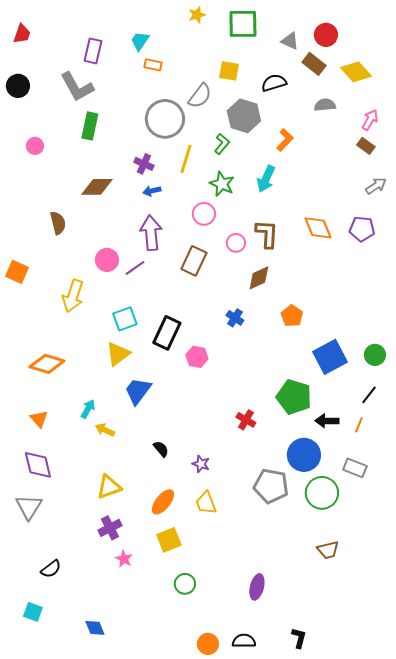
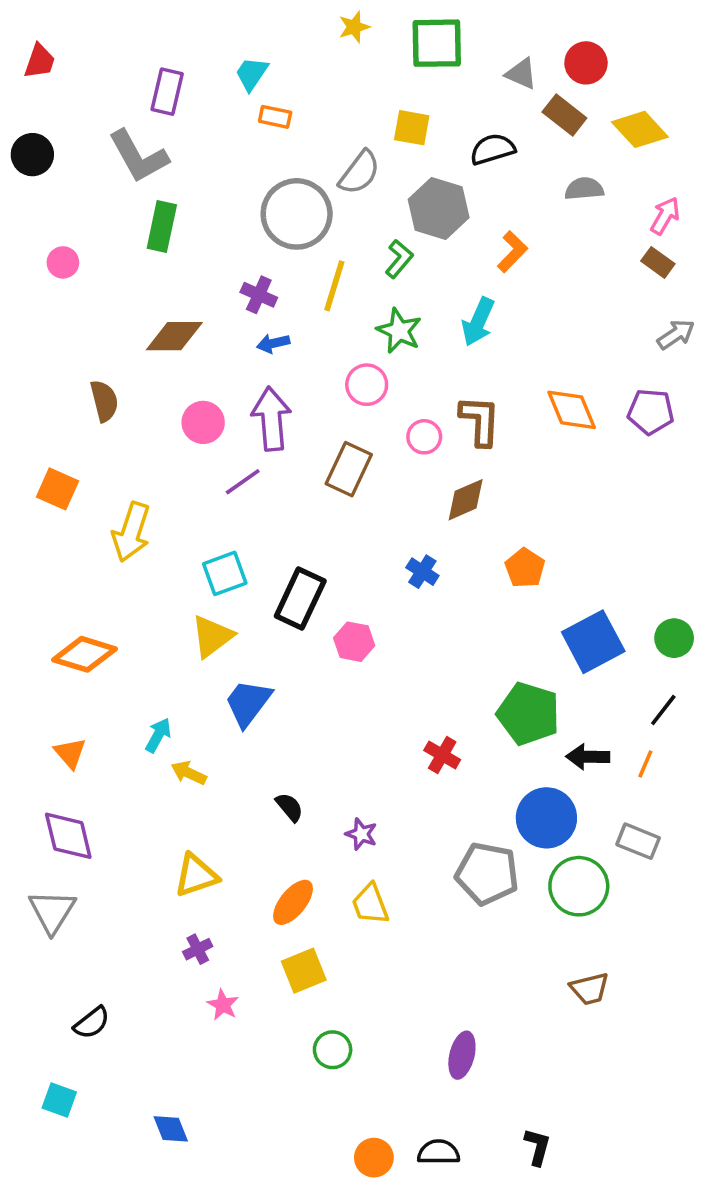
pink circle: (107, 260) -> (203, 422), moved
orange square: (17, 272) -> (58, 489), moved
purple cross: (110, 528) -> (198, 949), size x0.7

